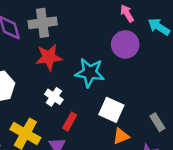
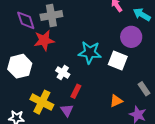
purple circle: (125, 44) -> (131, 37), moved
red star: (49, 57) -> (44, 40), moved
white square: (111, 110) -> (118, 60), moved

